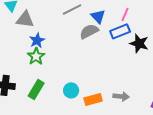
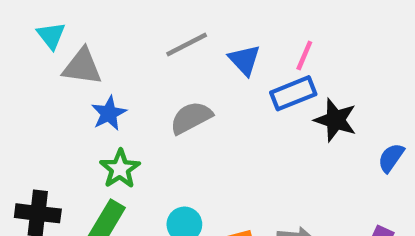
gray semicircle: (89, 31) -> (191, 118), moved
green star: (36, 56) -> (120, 169), moved

